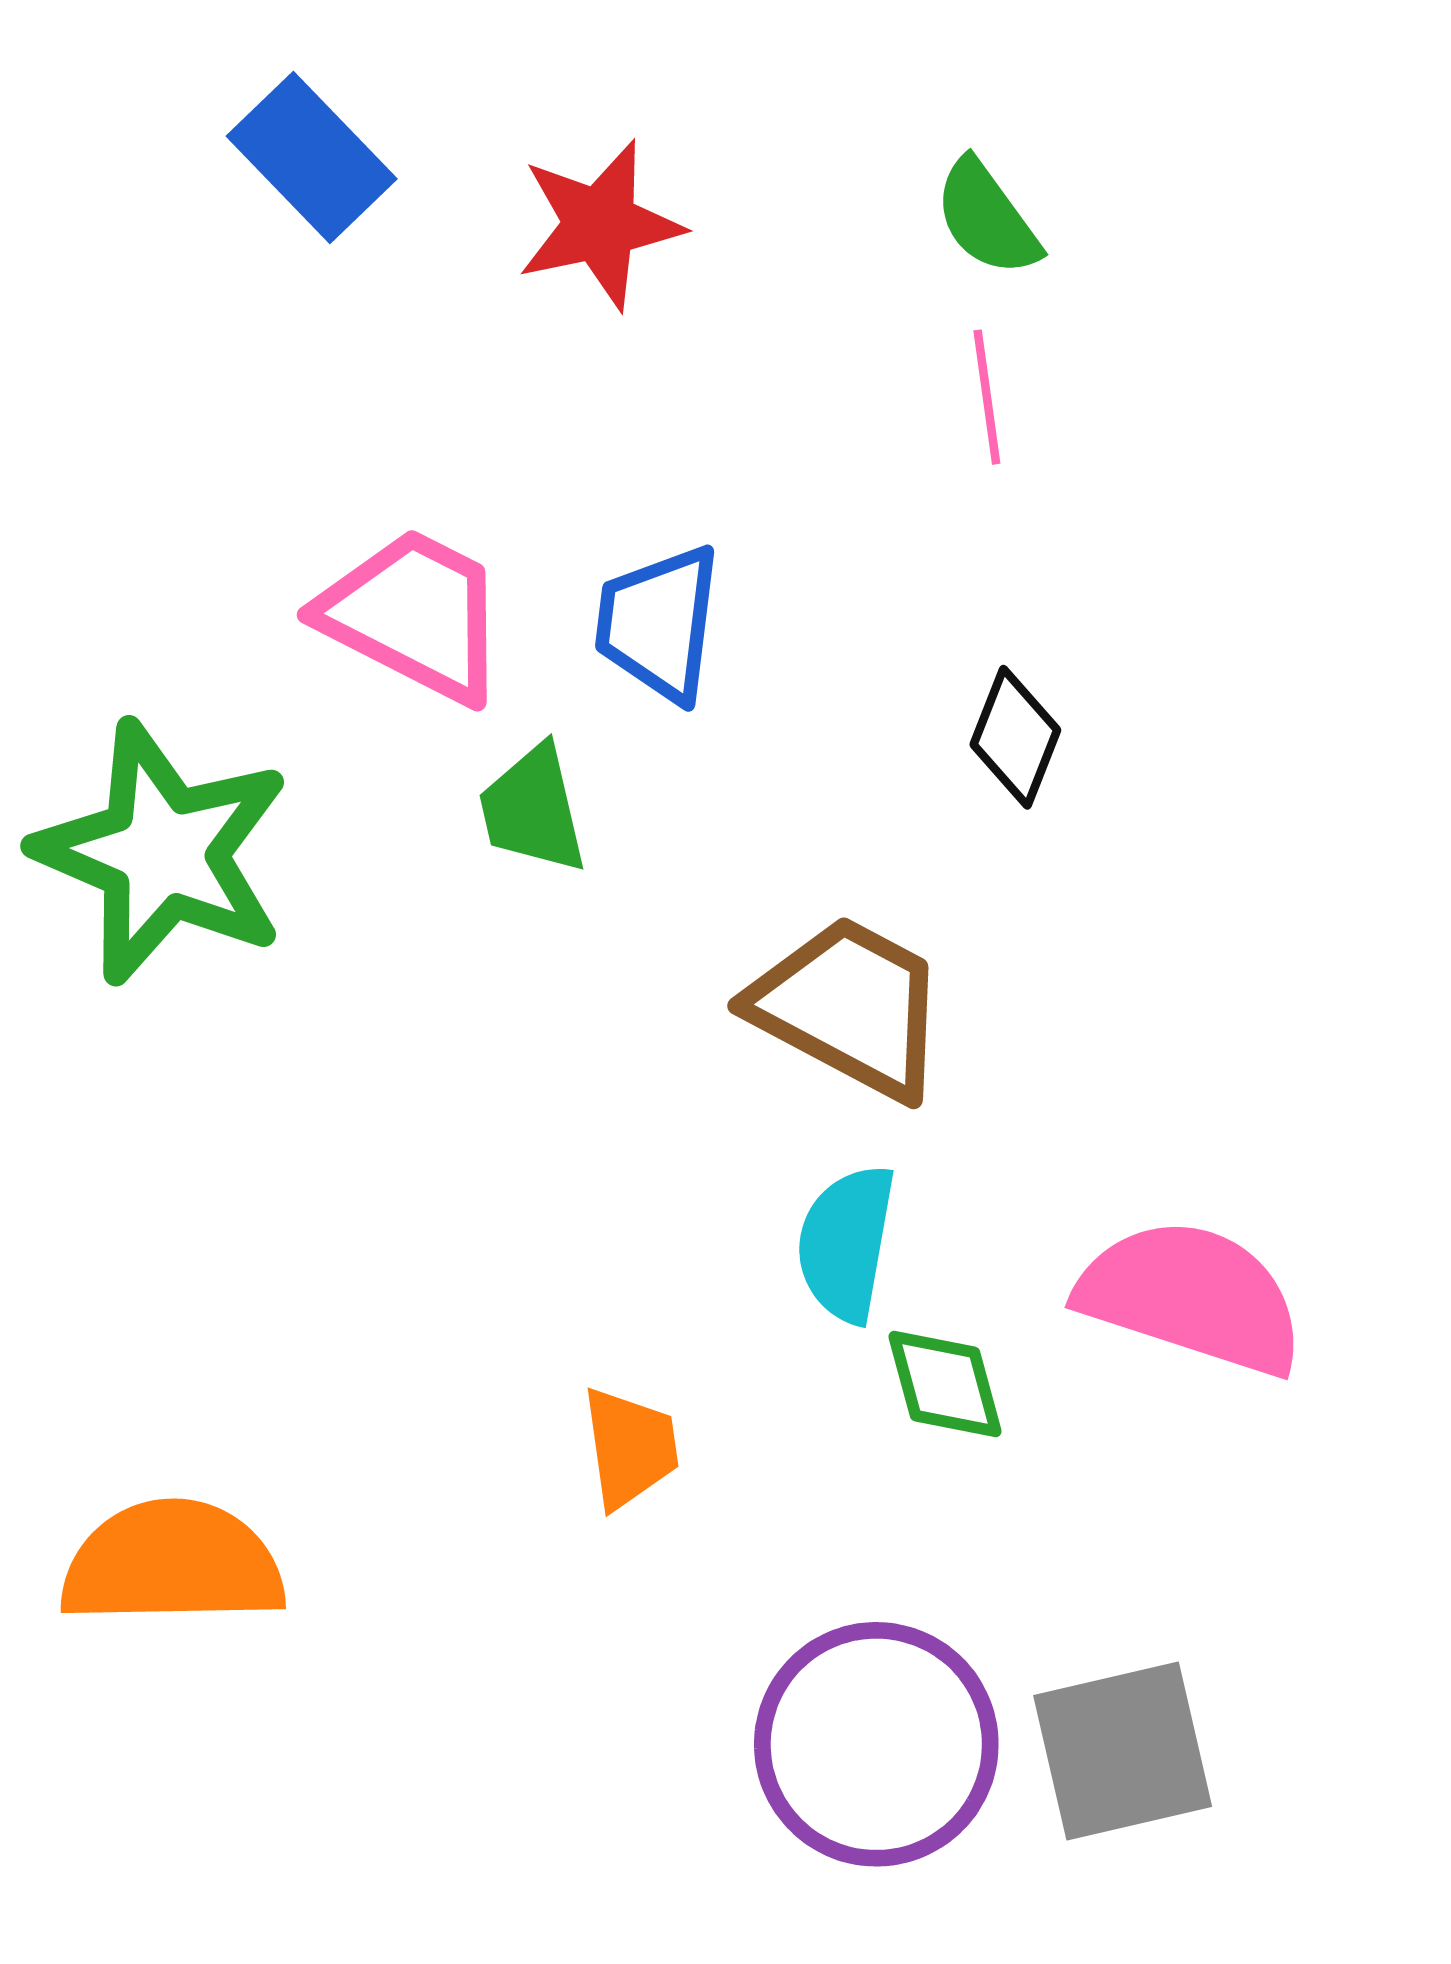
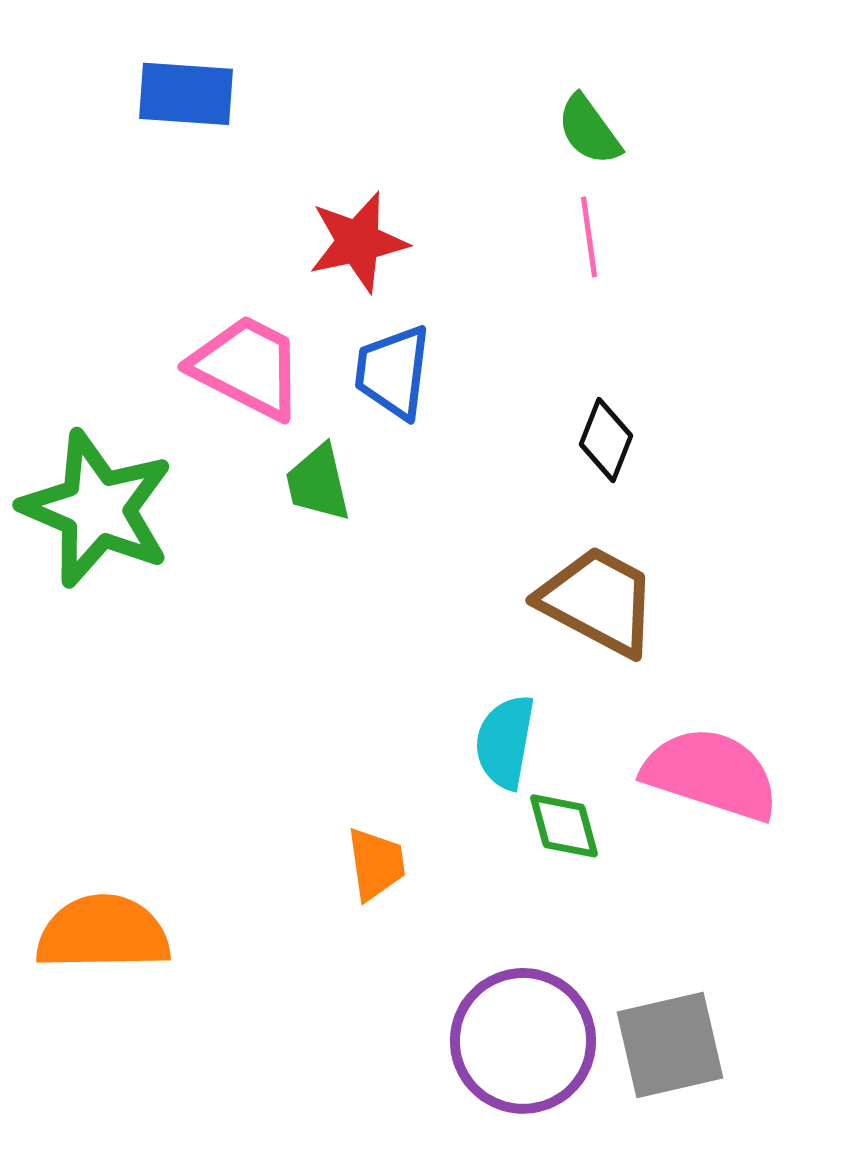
blue rectangle: (312, 158) -> (186, 94), turned -42
red star: (600, 225) -> (358, 242), moved
brown trapezoid: (849, 1007) -> (598, 601), moved

